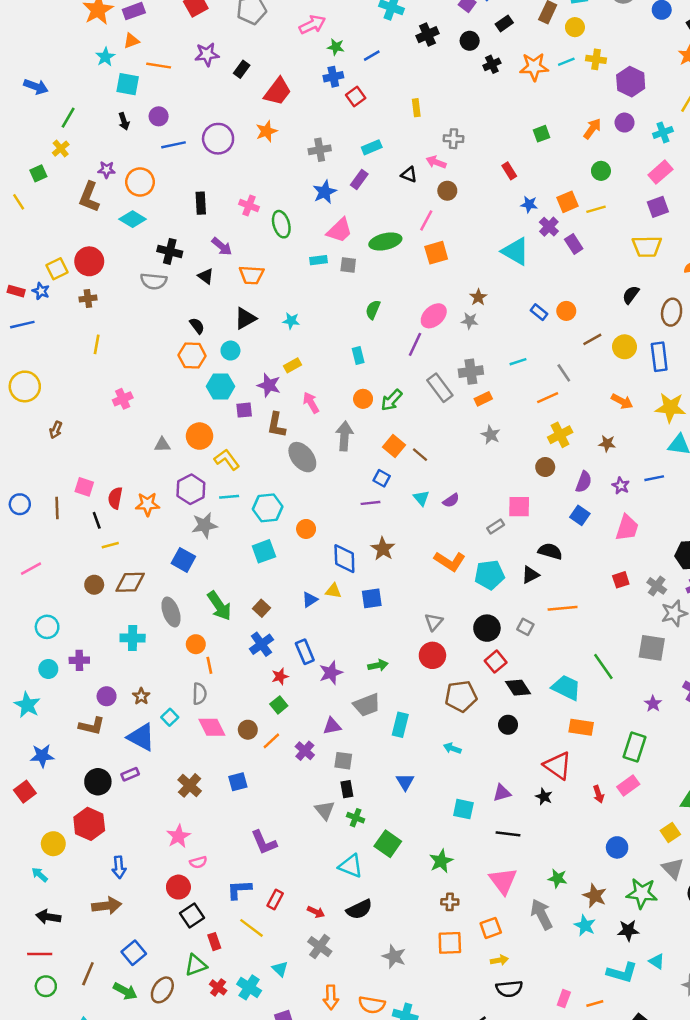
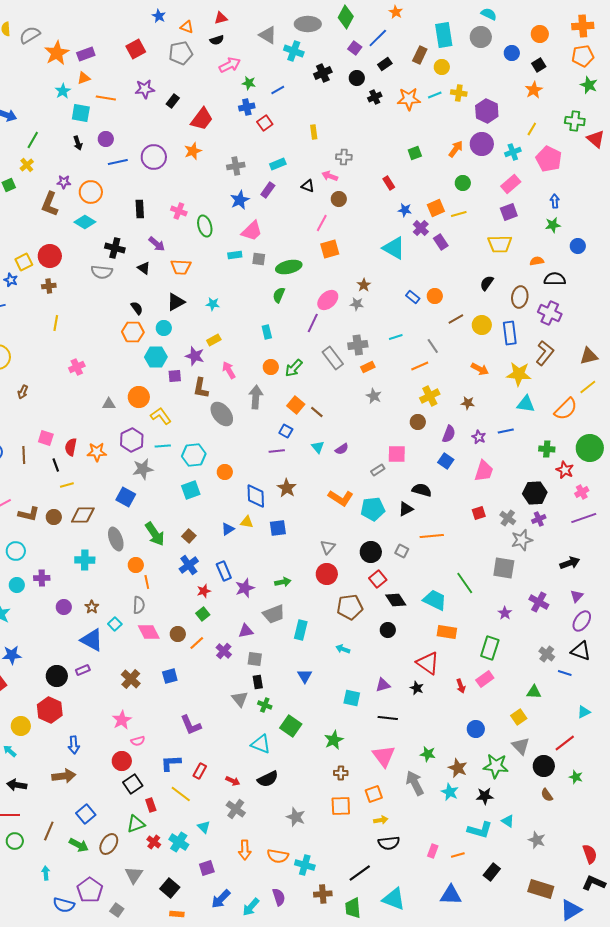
purple circle: (625, 123) -> (482, 144), size x1.5
green ellipse: (385, 241) -> (289, 267), moved
brown L-shape: (92, 726) -> (29, 514), moved

